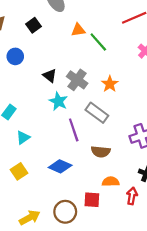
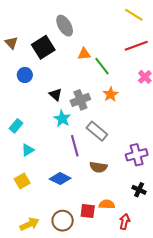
black square: (34, 25) -> (43, 47), size x1.6
gray cross: (77, 80) -> (80, 100), turned 30
orange star: (110, 84) -> (111, 94), moved
orange semicircle: (111, 182) -> (107, 204), moved
red arrow: (132, 196) -> (125, 222), moved

